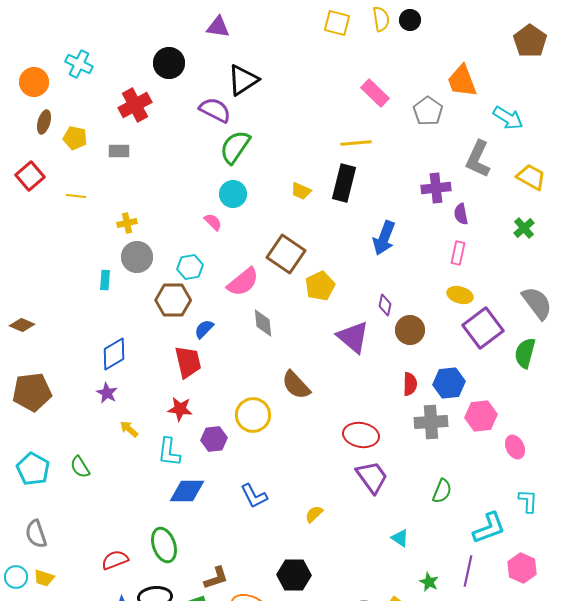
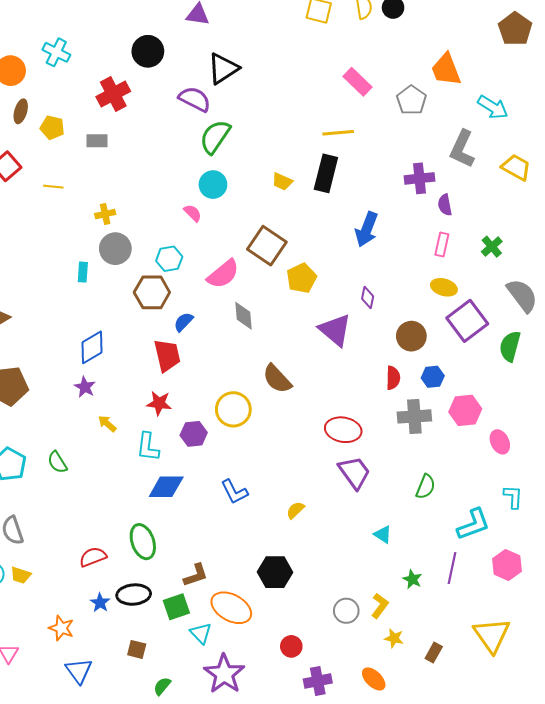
green cross: (524, 228) -> (492, 247), moved
brown circle: (410, 330) -> (411, 336), moved
blue hexagon: (449, 383) -> (433, 377), size x0.7

